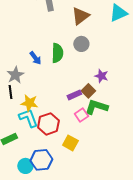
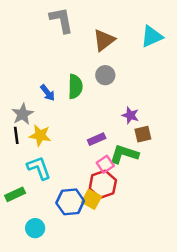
brown square: (88, 91) -> (143, 134), moved, turned 32
yellow star: (29, 103) -> (40, 135), moved
red hexagon: (48, 124) -> (103, 184), moved
blue hexagon: (41, 160) -> (70, 202), moved

